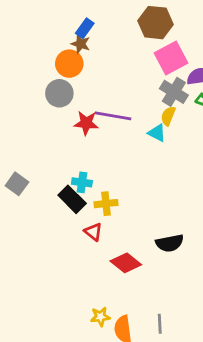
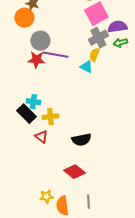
gray cross: (174, 92) -> (98, 38), turned 30
gray circle: (59, 93) -> (40, 41), moved
black semicircle: (170, 243) -> (81, 140), moved
red diamond: (126, 263) -> (74, 172), moved

